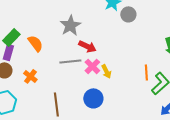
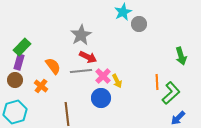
orange semicircle: (35, 43) -> (53, 66), moved
red arrow: (87, 46) -> (88, 57), moved
blue circle: (93, 98) -> (101, 98), moved

